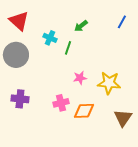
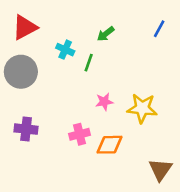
red triangle: (19, 21) -> (25, 27), turned 50
brown triangle: (123, 118) -> (160, 170), moved

